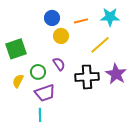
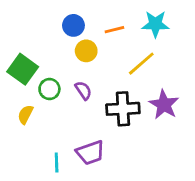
green square: (16, 49) -> (23, 69), turned -35
green circle: (38, 72) -> (49, 89), moved
purple trapezoid: (45, 93) -> (90, 153), moved

